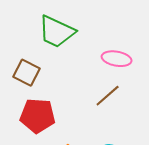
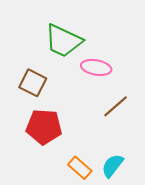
pink ellipse: (117, 59) -> (96, 67), moved

